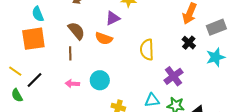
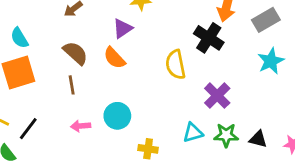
orange semicircle: (104, 38) -> (114, 58), turned 36
black cross: (189, 43) -> (209, 38), moved, size x1.5

